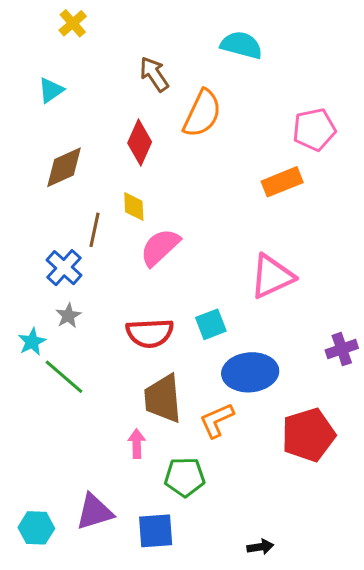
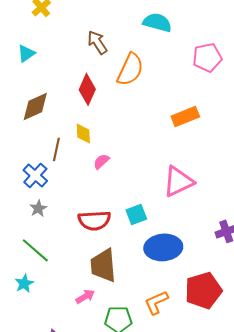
pink pentagon: (314, 129) -> (207, 57), moved
pink semicircle: (160, 247) -> (101, 161), size x0.6
cyan star: (32, 342) -> (24, 283), moved
orange L-shape: (217, 420) -> (156, 302), moved
pink arrow: (137, 444) -> (85, 296), turned 60

